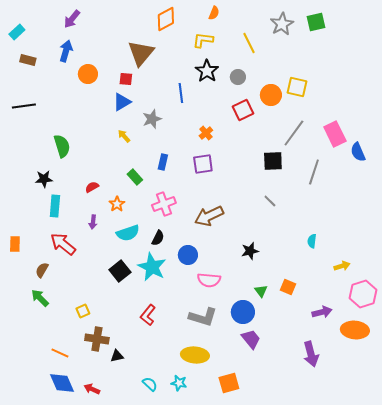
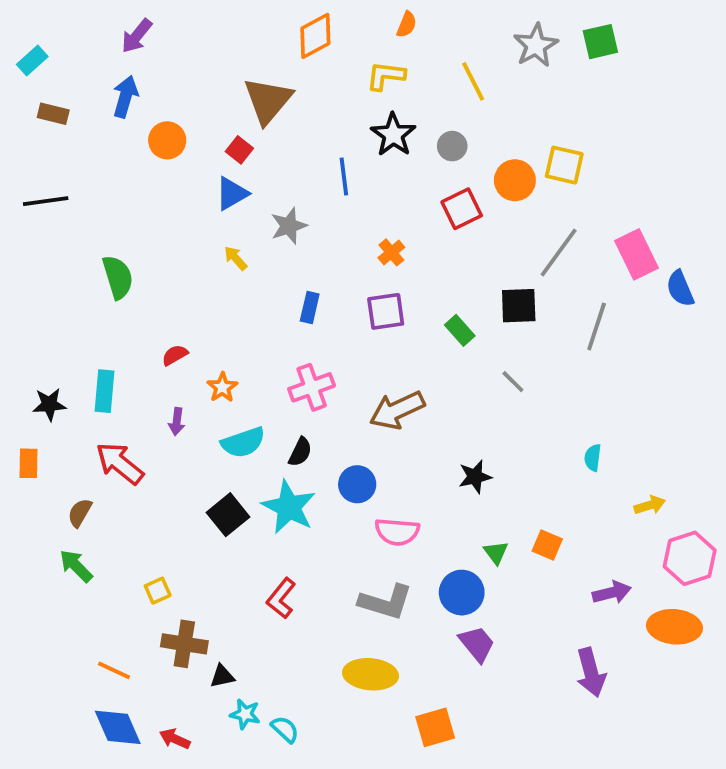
red square: (126, 79) -> (239, 150), turned 32
green rectangle: (135, 177) -> (460, 330), moved
black star: (44, 179) -> (49, 404), moved
cyan star: (179, 383) -> (245, 714), moved

